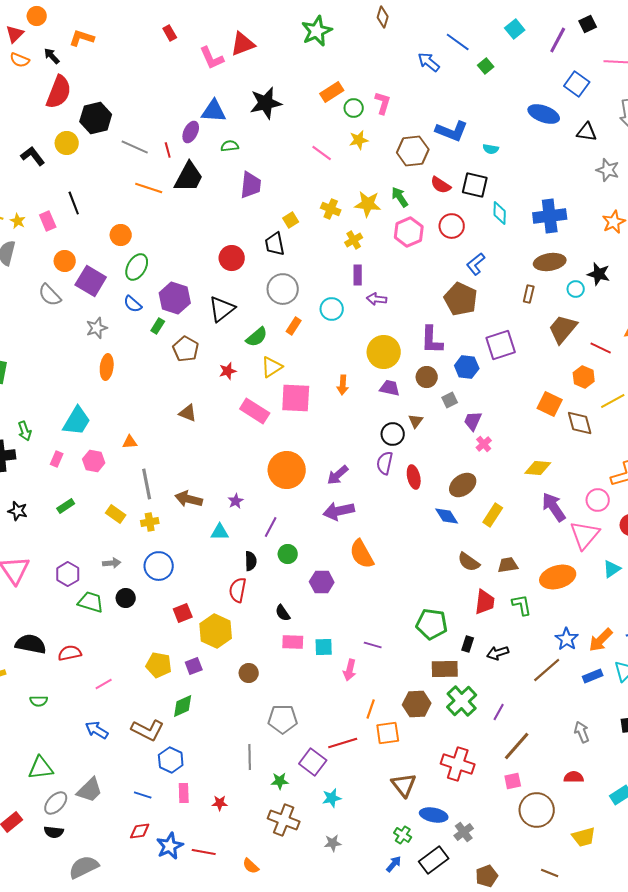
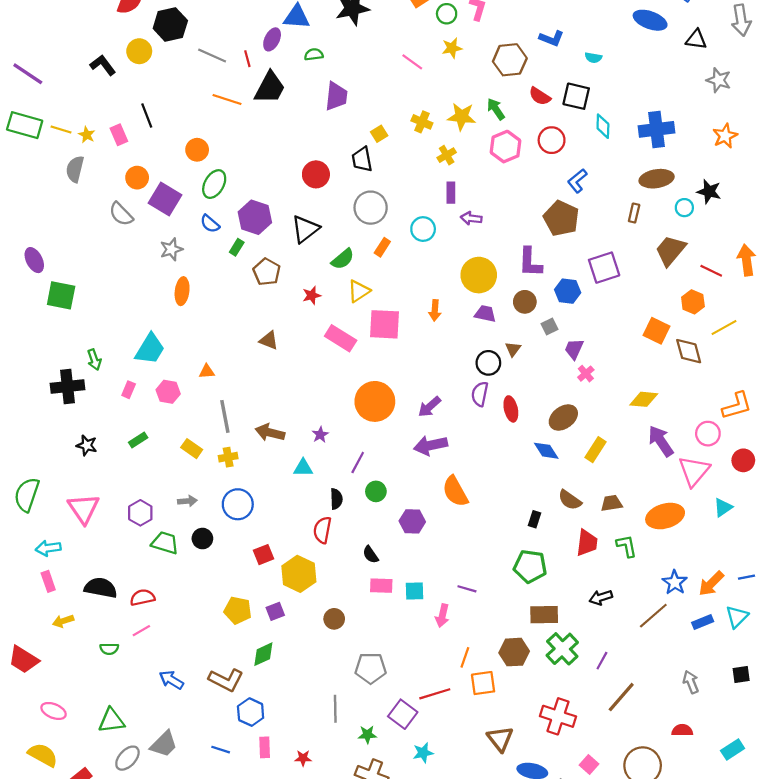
blue L-shape: (452, 131) -> (552, 38), size x0.7
black rectangle: (468, 644) -> (534, 519), moved
pink line: (104, 684) -> (141, 631), moved
pink square: (513, 781) -> (589, 765), moved, turned -36

